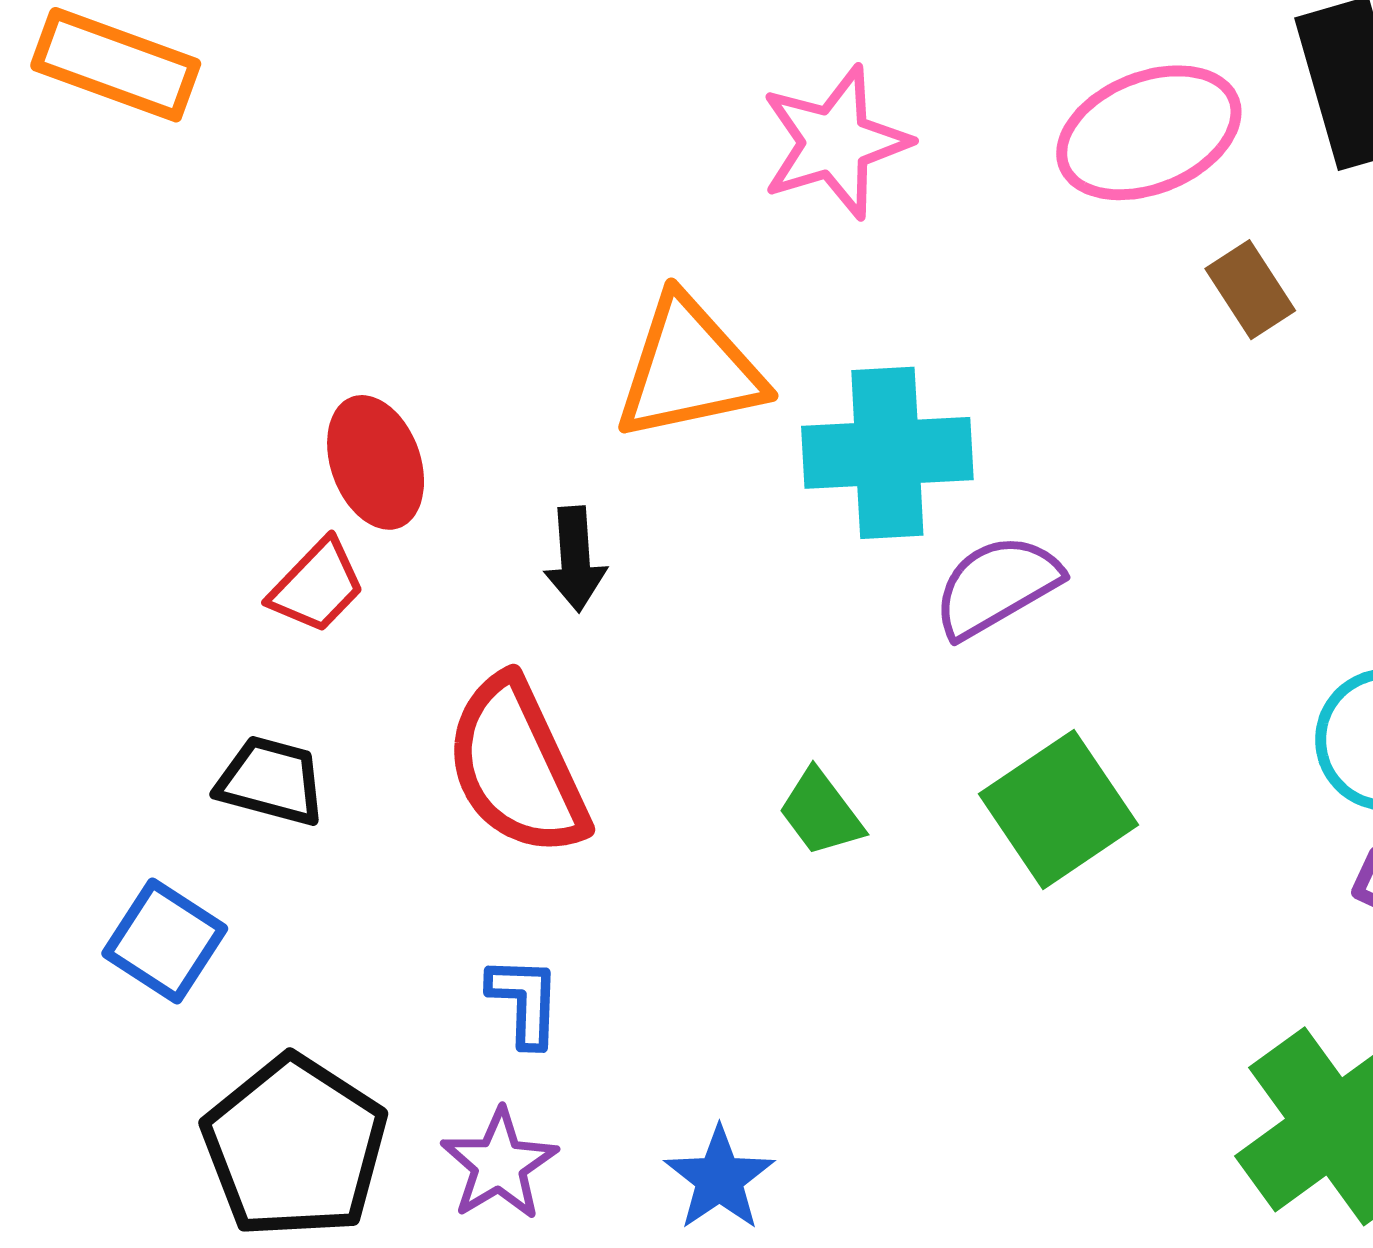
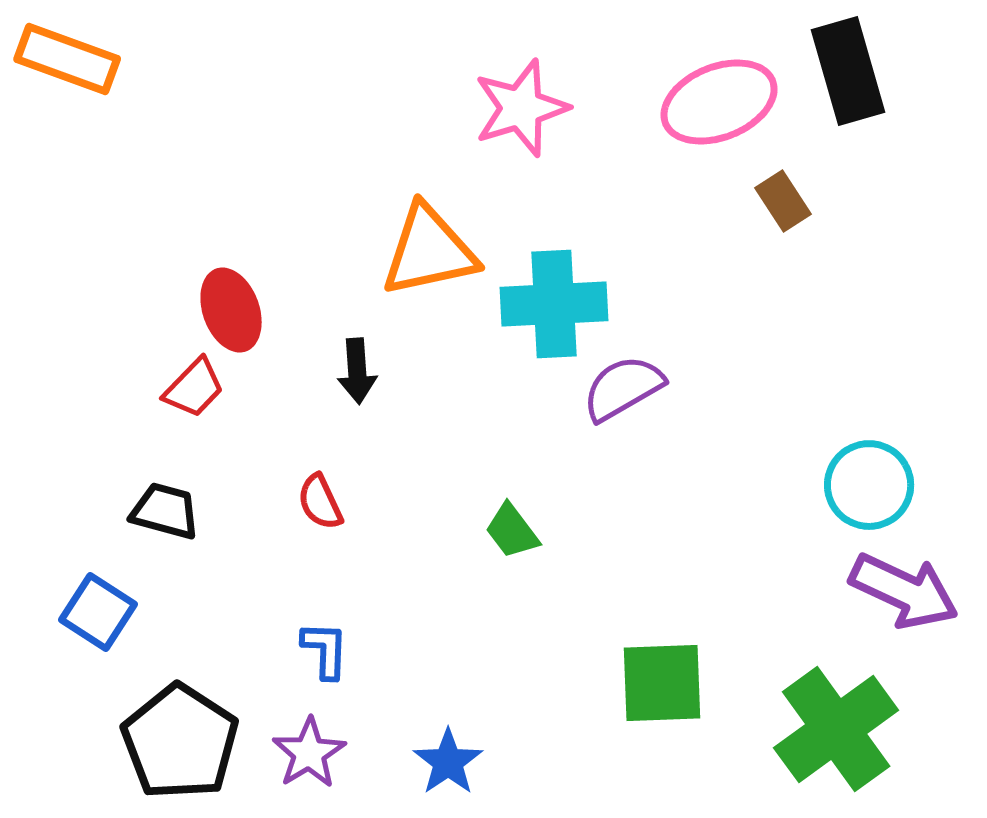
red semicircle: (517, 767) -> (320, 502), size x0.5
green square: (1059, 809) -> (662, 683), moved, turned 32

